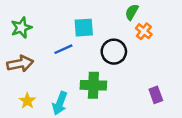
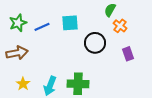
blue line: (63, 49) -> (42, 27), moved
green cross: (93, 85) -> (78, 84), moved
purple rectangle: (156, 95) -> (128, 54), moved

